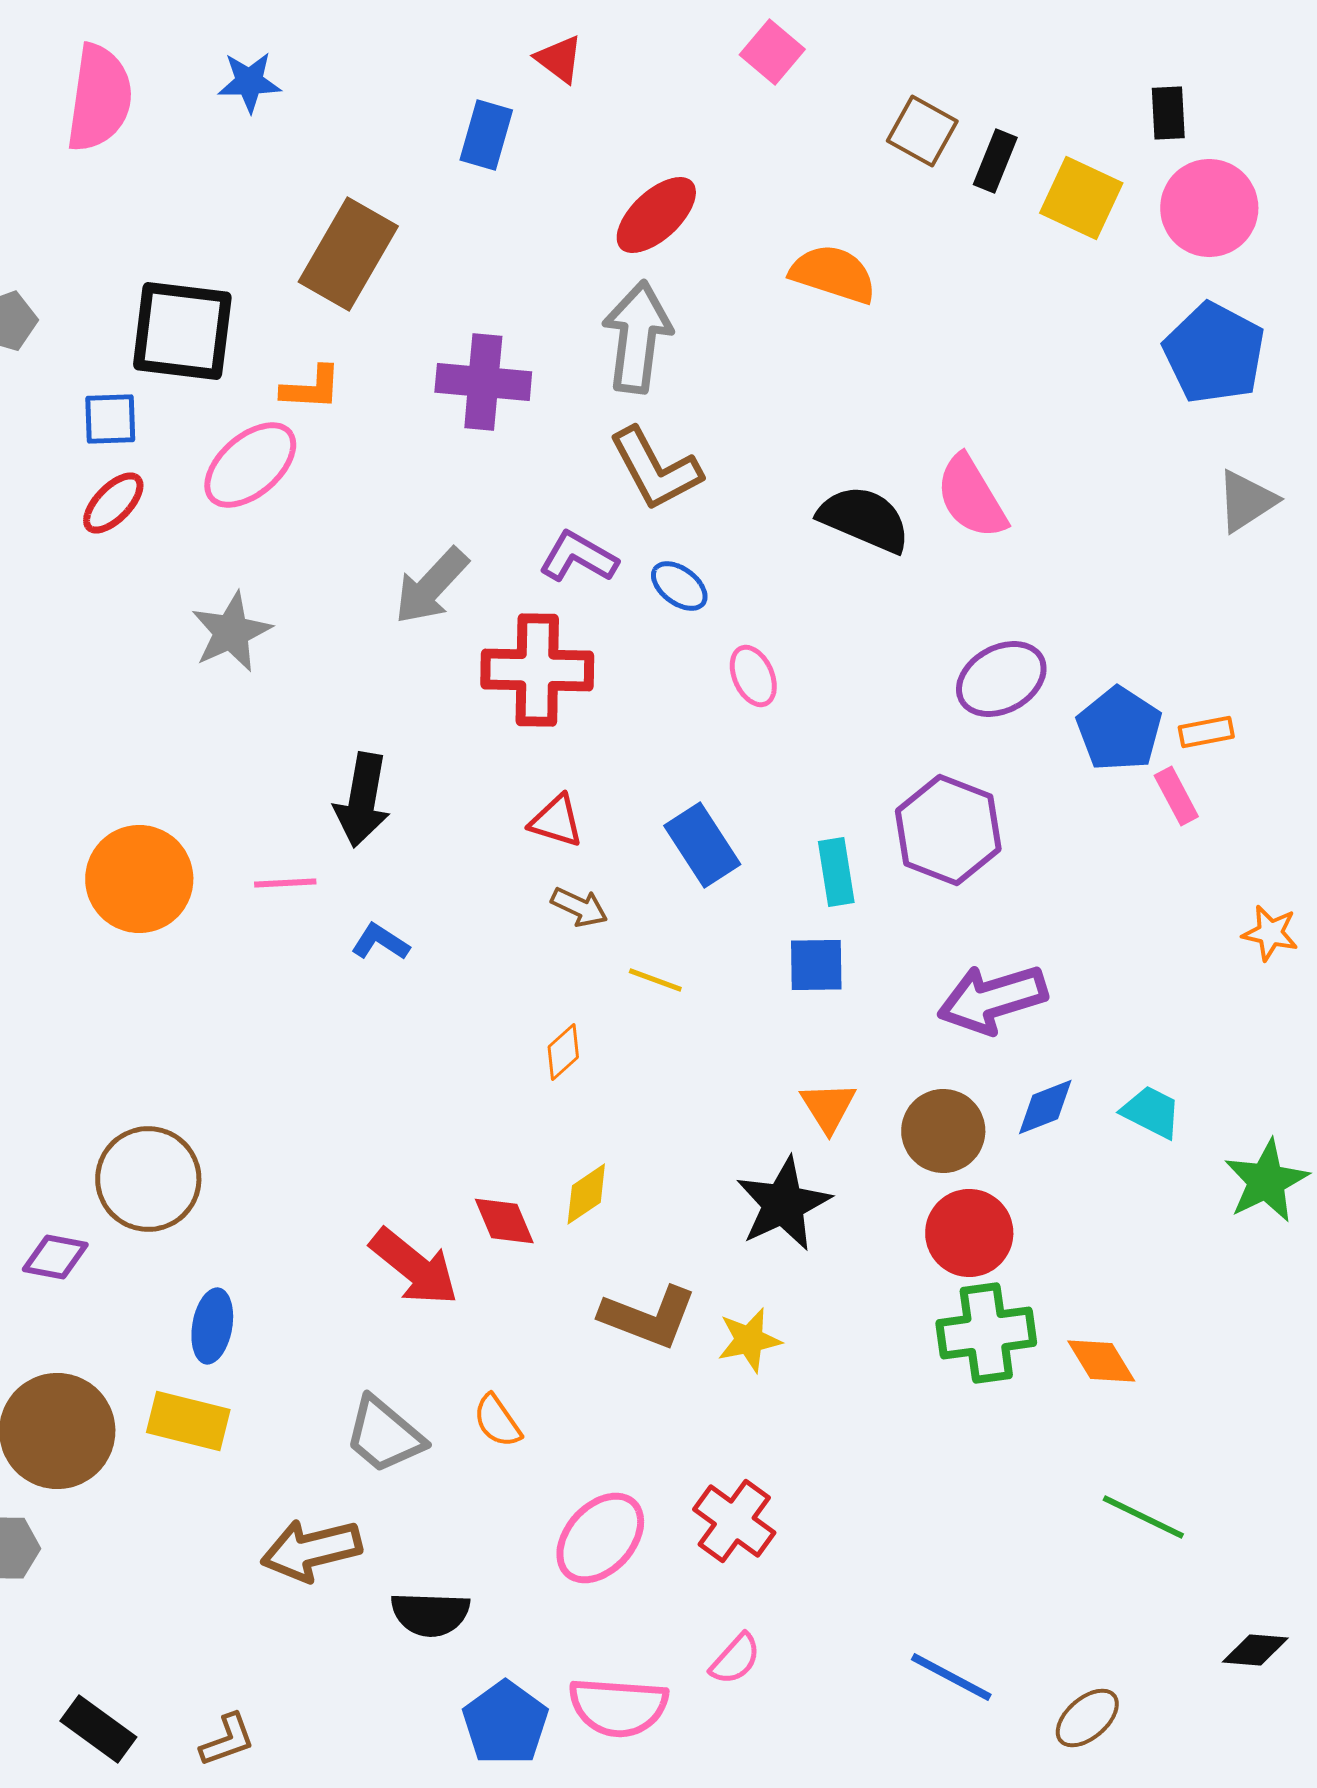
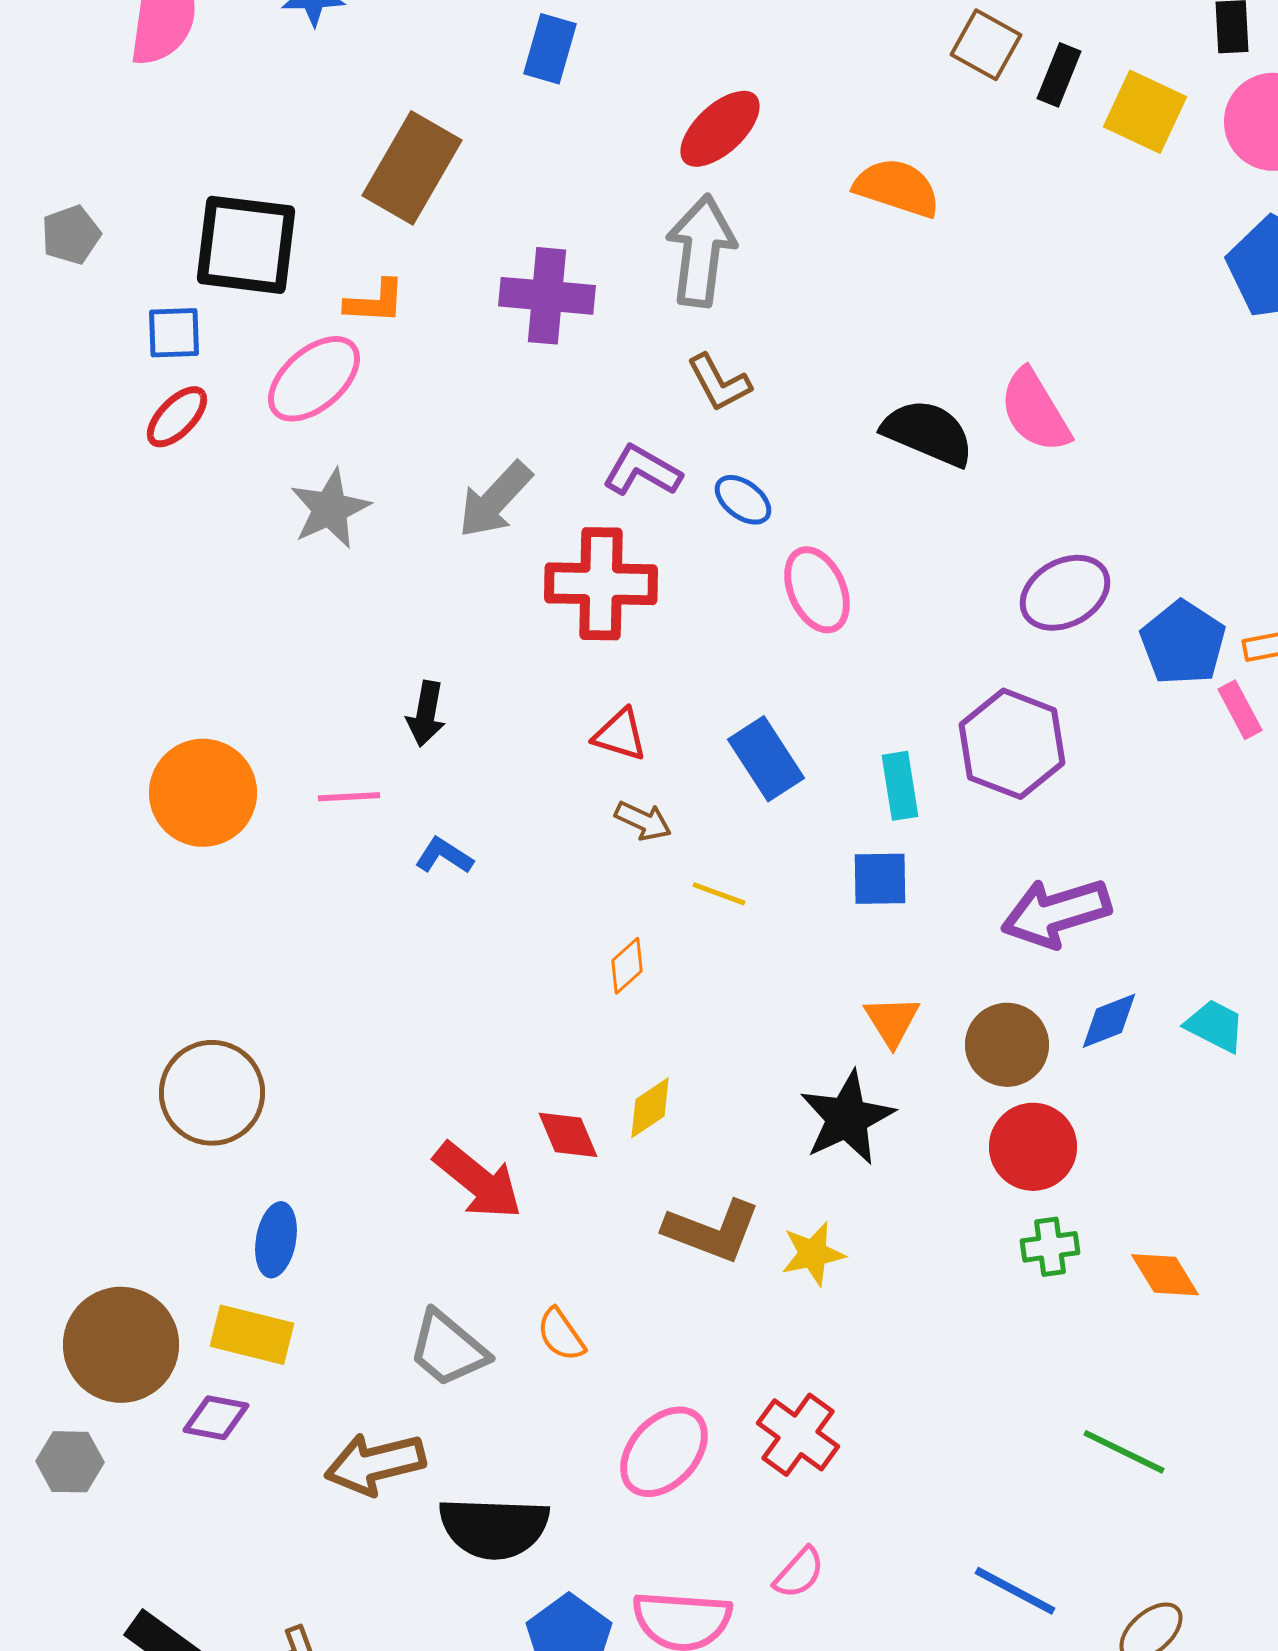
brown L-shape: (655, 469) -> (719, 383), size x0.7
gray star: (231, 632) -> (330, 509), moved
pink ellipse: (753, 676) -> (817, 590), size x1.4
black arrow: (362, 800) -> (426, 714), size x0.7
purple diamond: (55, 1257) -> (216, 1418), moved
green cross: (986, 1333) -> (1050, 1247), size x0.6
green line: (1143, 1517) -> (1124, 1452), moved
black semicircle: (430, 1614) -> (494, 1528), size x1.4

